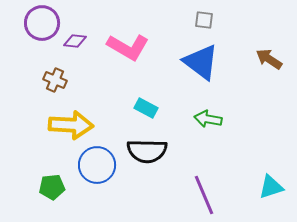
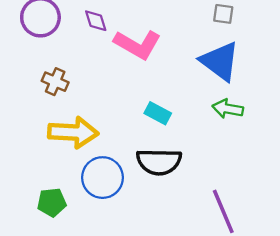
purple diamond: (75, 41) -> (96, 21), moved, turned 65
green arrow: (208, 119) -> (228, 109), moved

